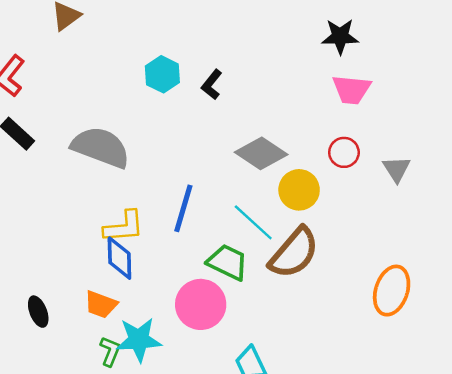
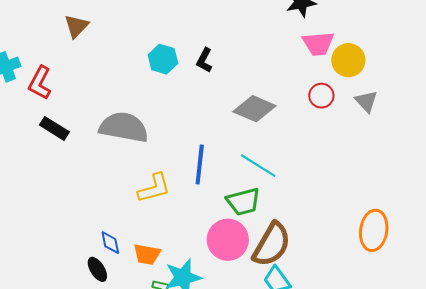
yellow circle: (299, 190) -> (348, 60), moved
brown semicircle: (294, 253) -> (272, 245), moved
blue diamond: (119, 258) -> (110, 243), moved, size x0.7
green trapezoid: (228, 262) -> (243, 202), turned 150
orange ellipse: (392, 291) -> (374, 230), moved

